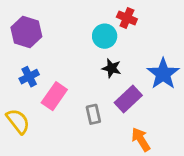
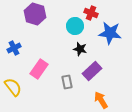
purple hexagon: (26, 32) -> (35, 14), moved
blue star: (163, 74) -> (110, 33), moved, turned -30
blue cross: (29, 77) -> (14, 48), moved

